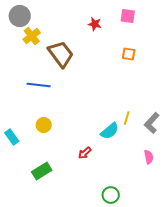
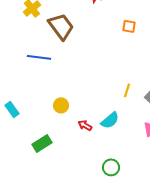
yellow circle: (44, 125) -> (61, 105), moved
cyan semicircle: (110, 131) -> (110, 120), moved
red arrow: (85, 153) -> (85, 125), turned 72

